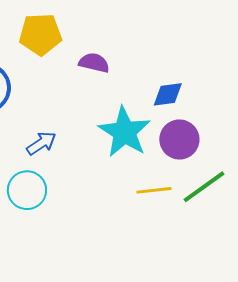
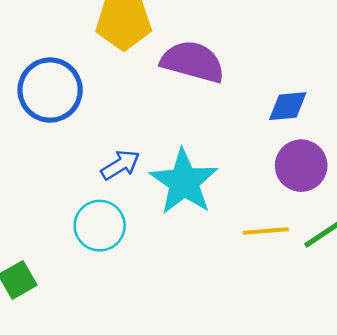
purple semicircle: (94, 63) -> (193, 62), size x1.6
cyan star: (124, 132) -> (184, 182), moved

